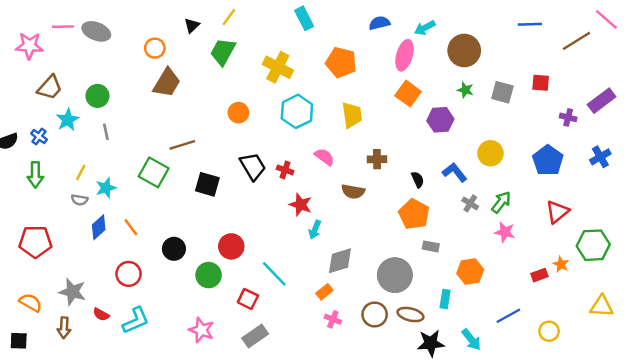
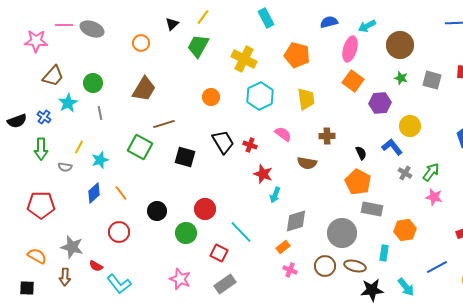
brown trapezoid: (167, 83) -> (144, 89), moved
yellow circle: (490, 153) -> (410, 126), moved
gray semicircle: (80, 200) -> (65, 167), moved
gray rectangle: (431, 246) -> (372, 209), size x1.5
cyan L-shape: (136, 320) -> (119, 284), moved, turned 75

